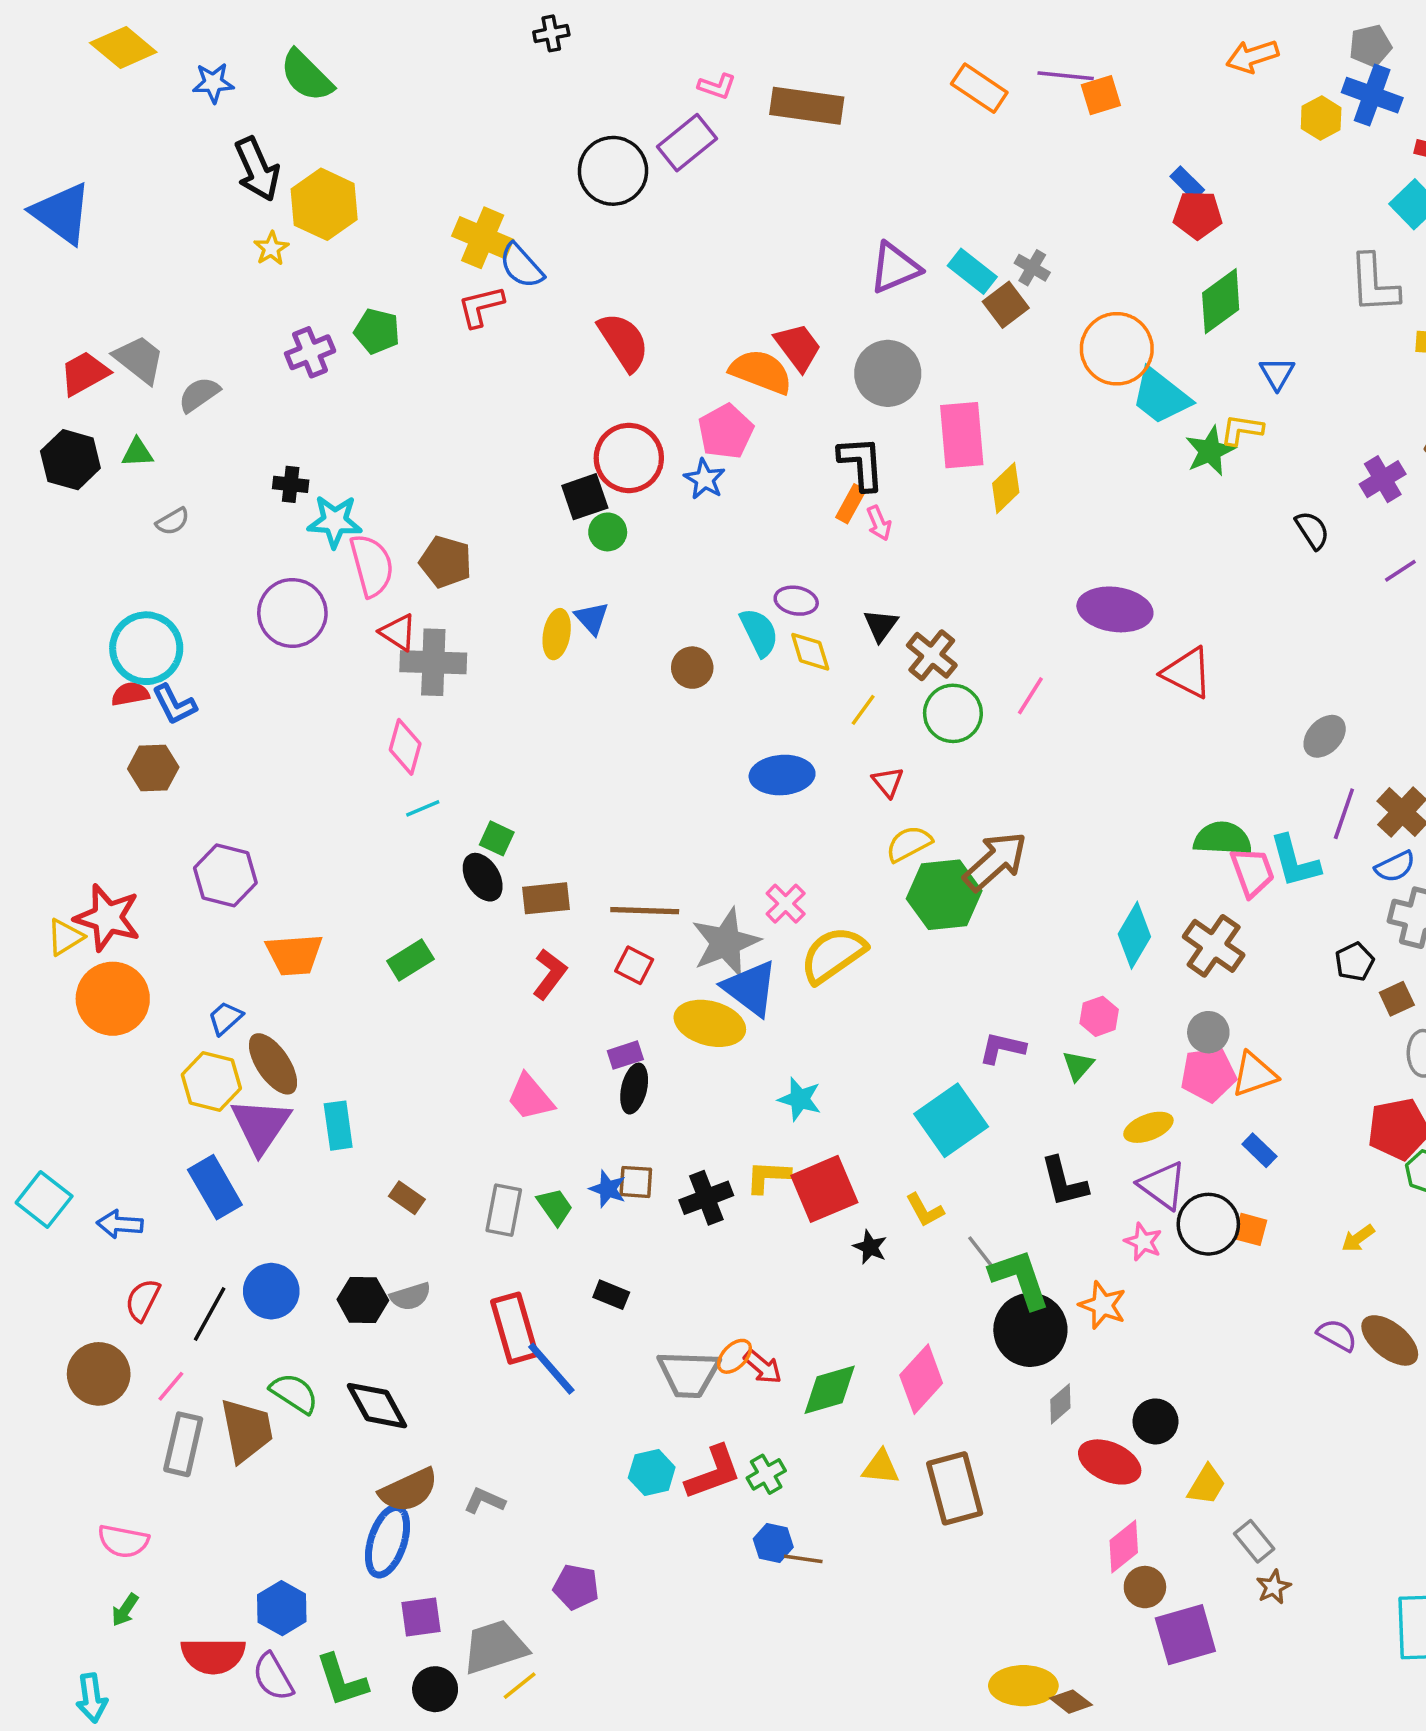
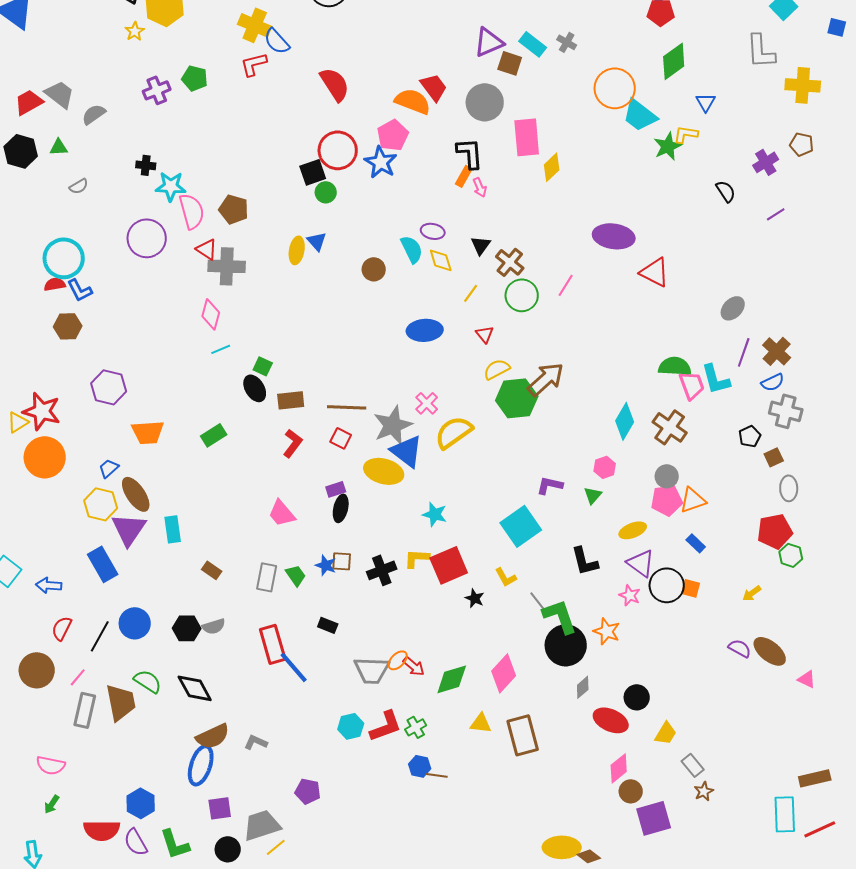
brown square: (1006, 305) -> (510, 63), moved, turned -35
blue star: (705, 479) -> (381, 162), size x1.4

